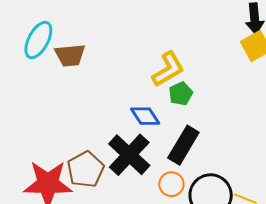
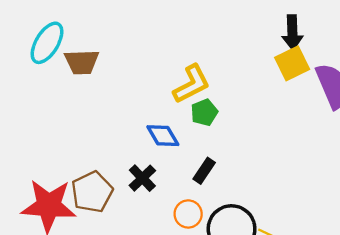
black rectangle: (183, 145) -> (204, 171), size x0.6
black cross: (129, 155) -> (142, 178), size x0.6

